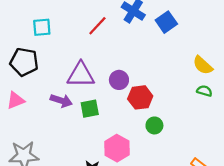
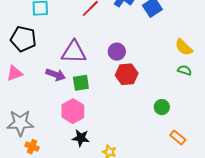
purple circle: (119, 80) -> (117, 52), moved
green circle: (154, 125) -> (162, 107), moved
pink hexagon: (117, 148) -> (73, 111), moved

